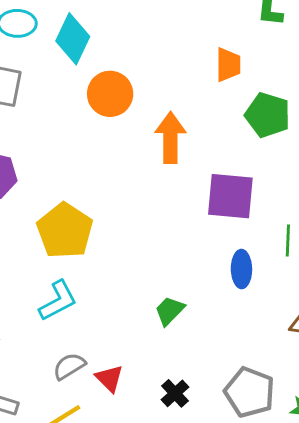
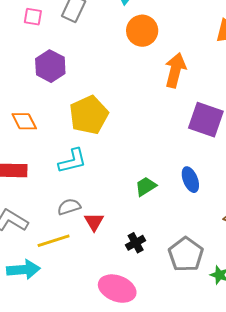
blue ellipse: (241, 269) -> (190, 180), moved, turned -35

